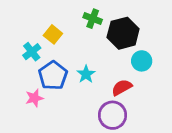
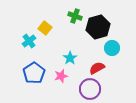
blue pentagon: (53, 75) -> (34, 73), moved
pink star: (34, 98) -> (61, 76), moved

